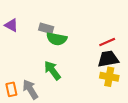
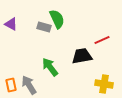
green semicircle: (57, 39) -> (57, 19), moved, turned -126
black trapezoid: (108, 59) -> (82, 56), moved
yellow cross: (109, 77) -> (104, 84), moved

